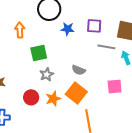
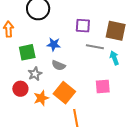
blue star: (67, 29) -> (54, 44), moved
gray semicircle: (79, 70) -> (59, 65), moved
red circle: (31, 97) -> (20, 89), moved

